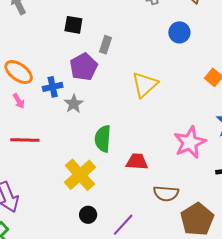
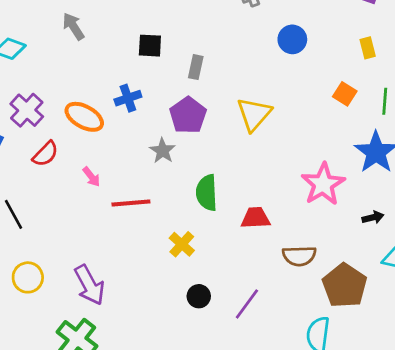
purple pentagon: (84, 67) -> (188, 115), moved
blue cross: (53, 87) -> (128, 98), moved
pink arrow: (19, 101) -> (91, 177), moved
red line: (25, 140) -> (131, 203), moved
yellow cross: (80, 175) -> (182, 244), size x0.6

